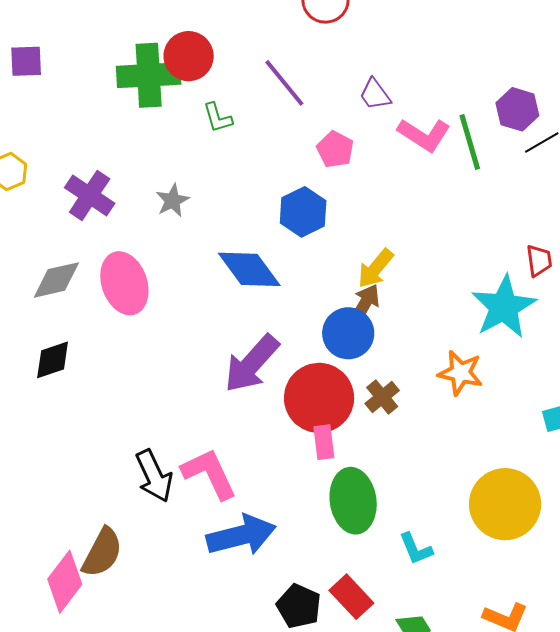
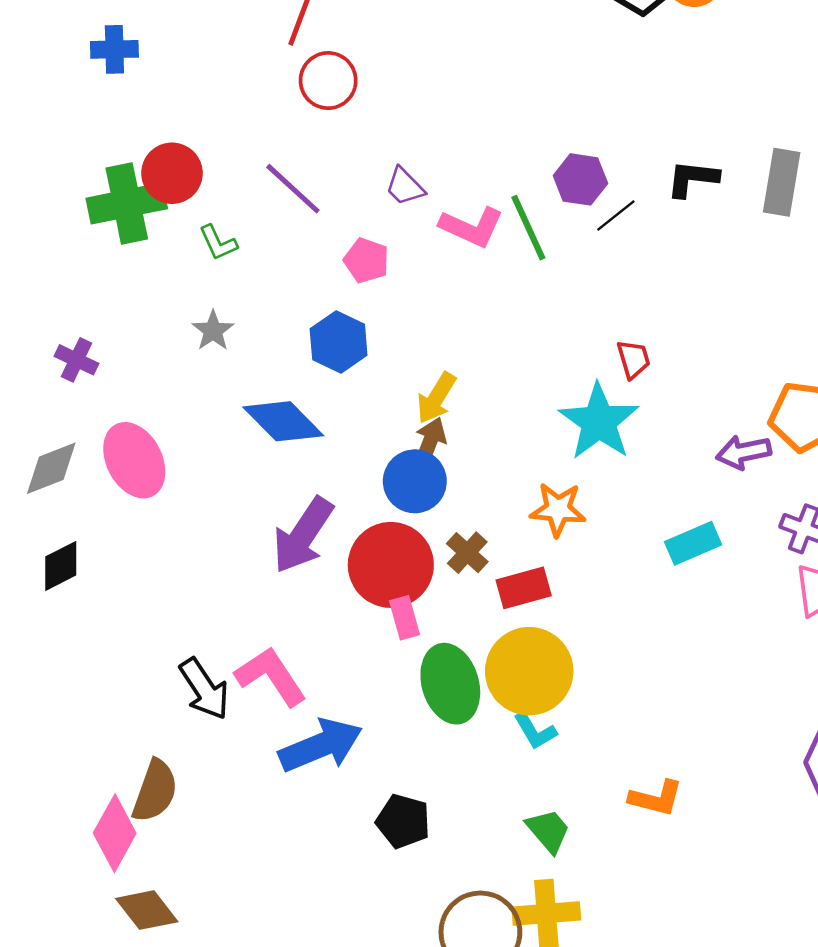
purple cross: (90, 195) -> (77, 360), size x0.7
gray star: (172, 201) -> (213, 331), moved
yellow circle: (505, 504) -> (529, 671), moved
red rectangle: (351, 597) -> (524, 588), moved, turned -54

